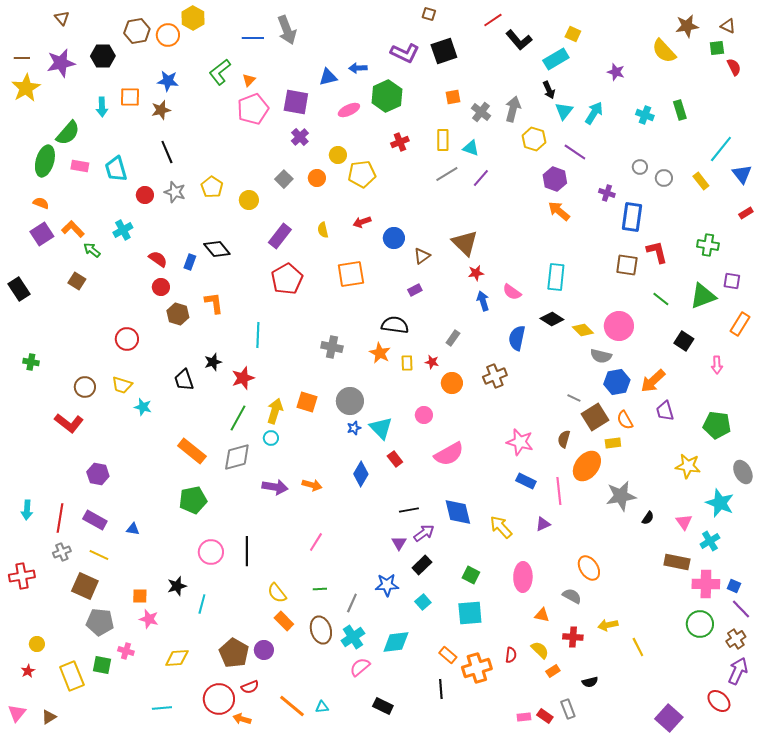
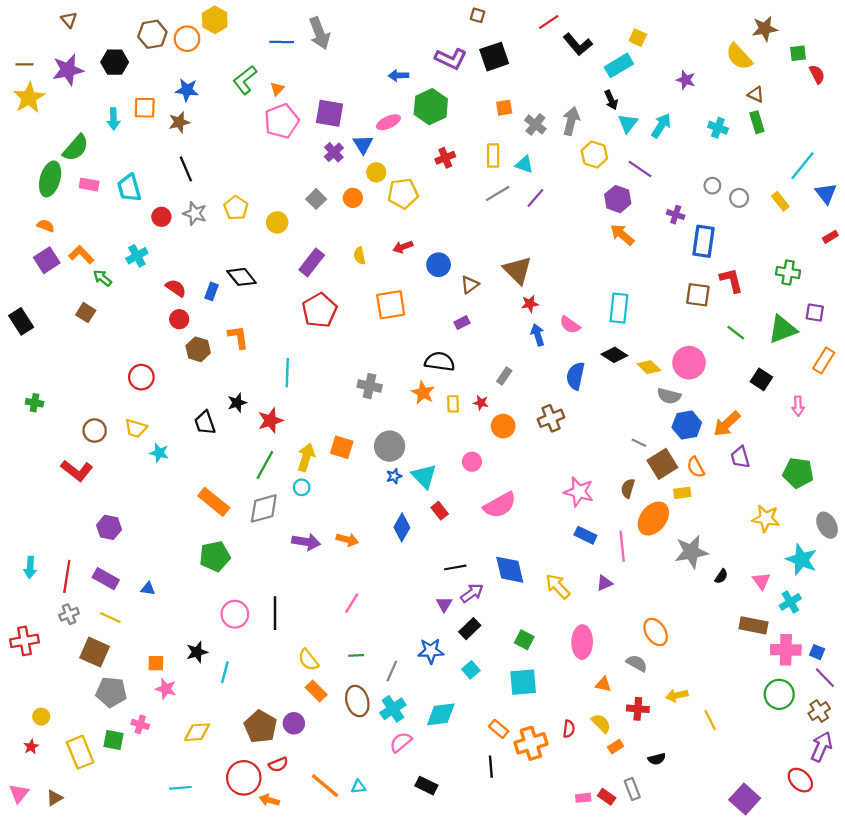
brown triangle: (728, 26) -> (756, 94), moved
blue triangle: (328, 77) -> (363, 144), moved, turned -48

